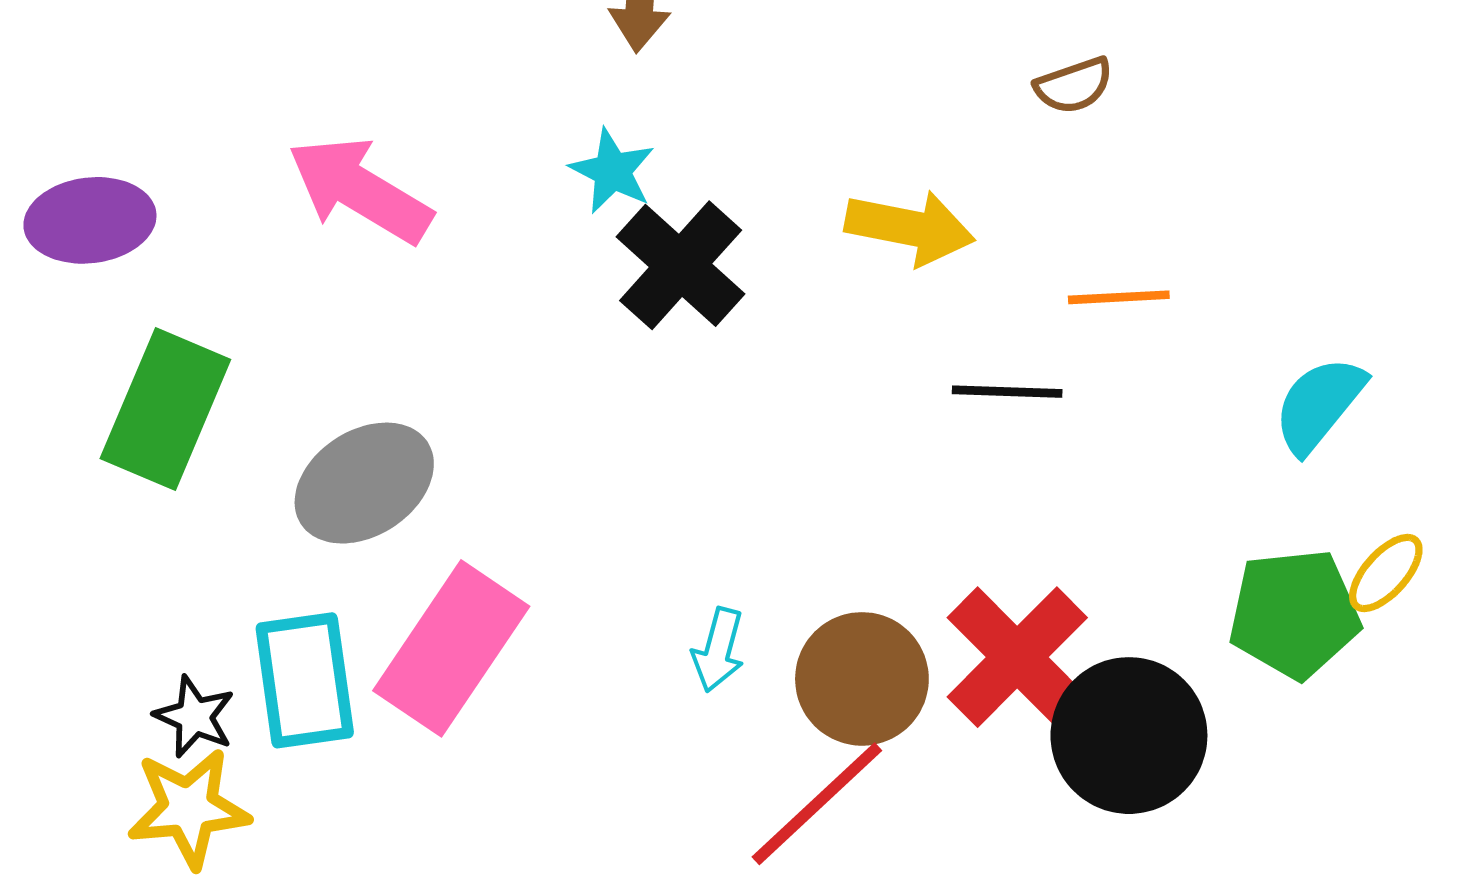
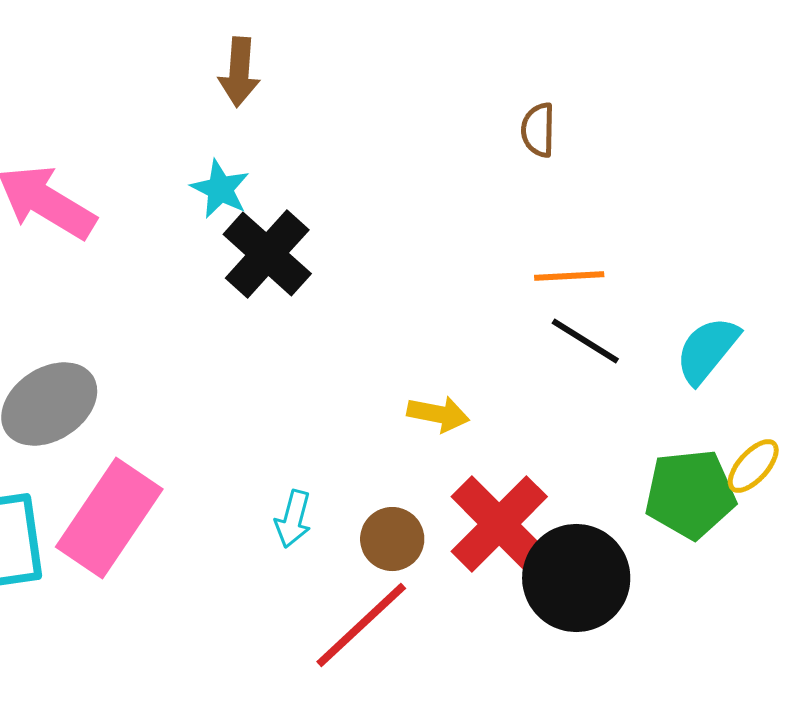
brown semicircle: (1074, 85) -> (538, 130), turned 110
yellow arrow: (910, 228) -> (438, 414), moved, size x0.7
black line: (1007, 392) -> (585, 341), moved, turned 30
brown circle: (862, 679) -> (392, 539), size x0.7

